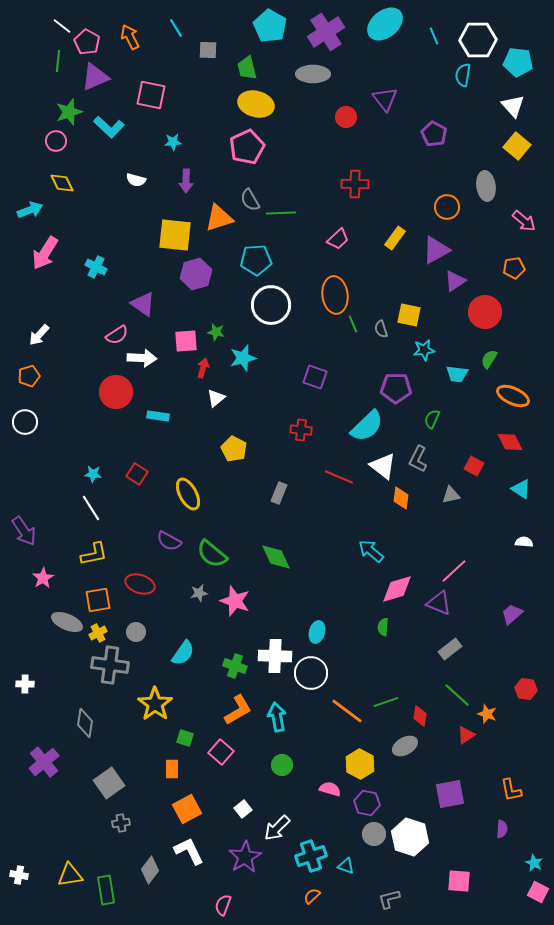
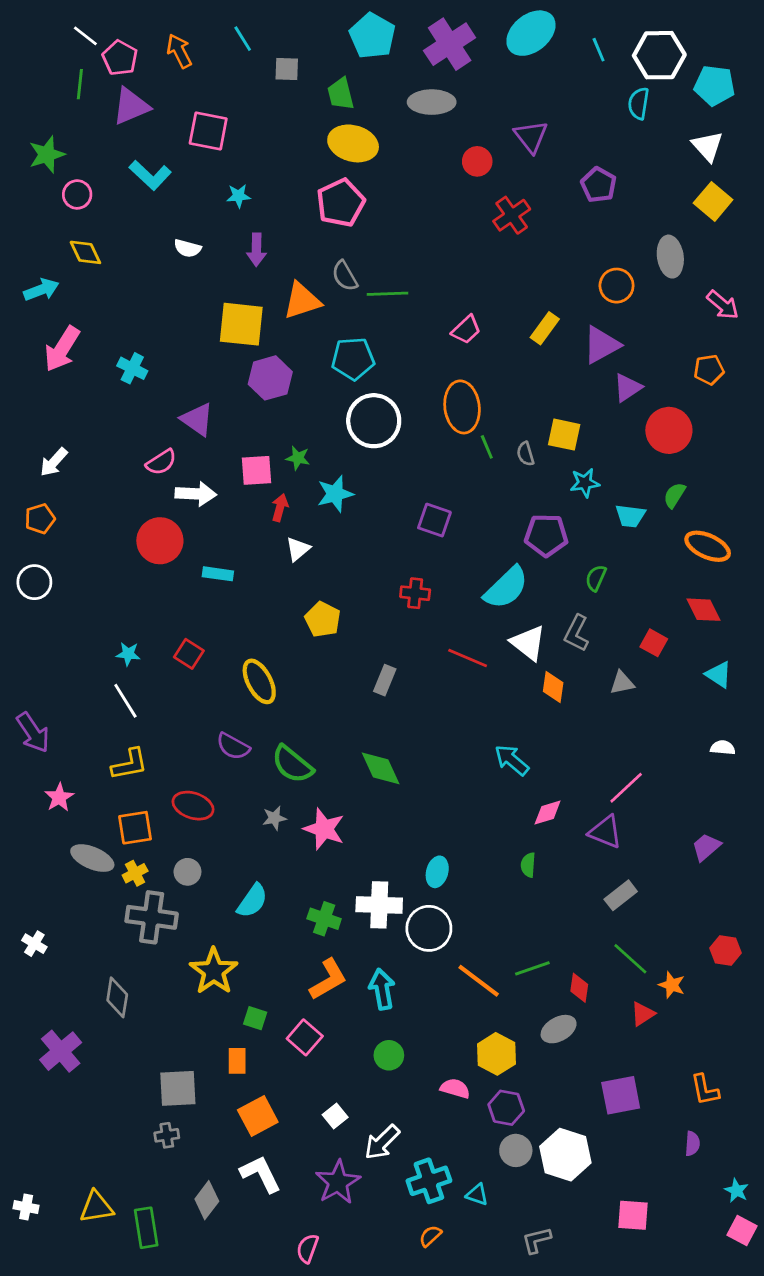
green star: (69, 112) -> (47, 154), moved
red cross: (355, 184) -> (512, 215), moved, turned -36
pink diamond: (397, 589) -> (548, 813), size x0.7
white cross: (25, 684) -> (34, 944), turned 30
gray square: (109, 783) -> (178, 1088), moved, turned 32

